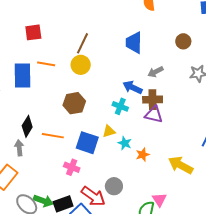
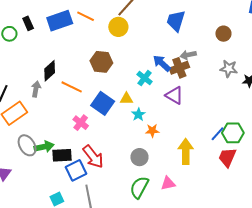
blue rectangle: (23, 75) -> (60, 21), turned 55
brown cross: (153, 100) -> (179, 68), moved, turned -36
yellow arrow: (181, 165) -> (186, 151), turned 45
gray circle: (114, 186) -> (139, 157), moved
pink triangle: (159, 200) -> (168, 183), moved, turned 35
green arrow: (43, 201) -> (44, 147), turned -48

